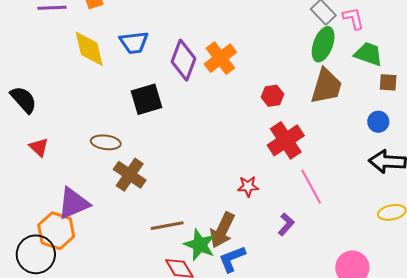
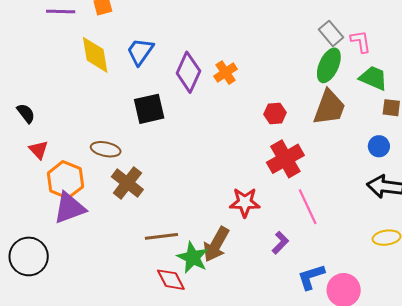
blue trapezoid: (134, 43) -> (140, 51), turned 128
orange cross: (220, 58) -> (225, 73), size x0.7
black semicircle: (24, 100) -> (26, 113), moved, size x0.7
red star: (248, 186) -> (245, 202), size x1.4
orange hexagon: (56, 231) -> (65, 180), moved
blue L-shape: (232, 259) -> (311, 277), moved

